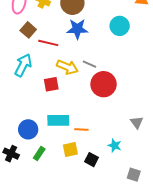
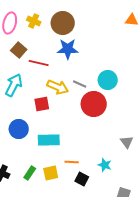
cyan circle: (120, 26) -> (108, 80), moved
blue circle: (28, 129) -> (19, 129), moved
orange line: (81, 129) -> (72, 162), moved
yellow square: (70, 150) -> (51, 173), moved

